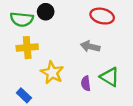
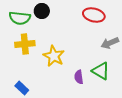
gray arrow: (90, 46) -> (110, 43), moved, turned -36
yellow star: (52, 73) -> (54, 56), moved

